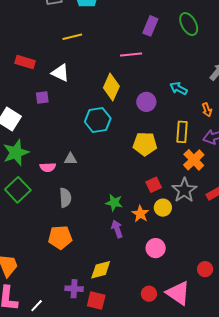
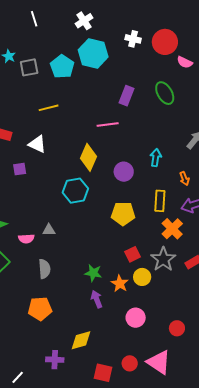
cyan arrow: (178, 88) -> (156, 158), turned 72
red circle: (205, 269) -> (177, 328), moved
red square: (96, 301) -> (103, 373), moved

